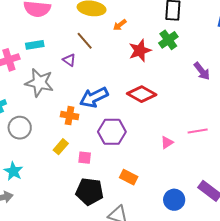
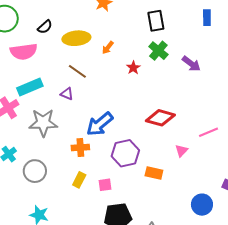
cyan rectangle: (35, 45) -> (30, 87), size x1.4
red star: (140, 51) -> (133, 68), size x0.6
purple arrow: (202, 71) -> (191, 64), moved
red diamond: (142, 94) -> (160, 118), moved
orange rectangle: (129, 177) -> (154, 173), moved

